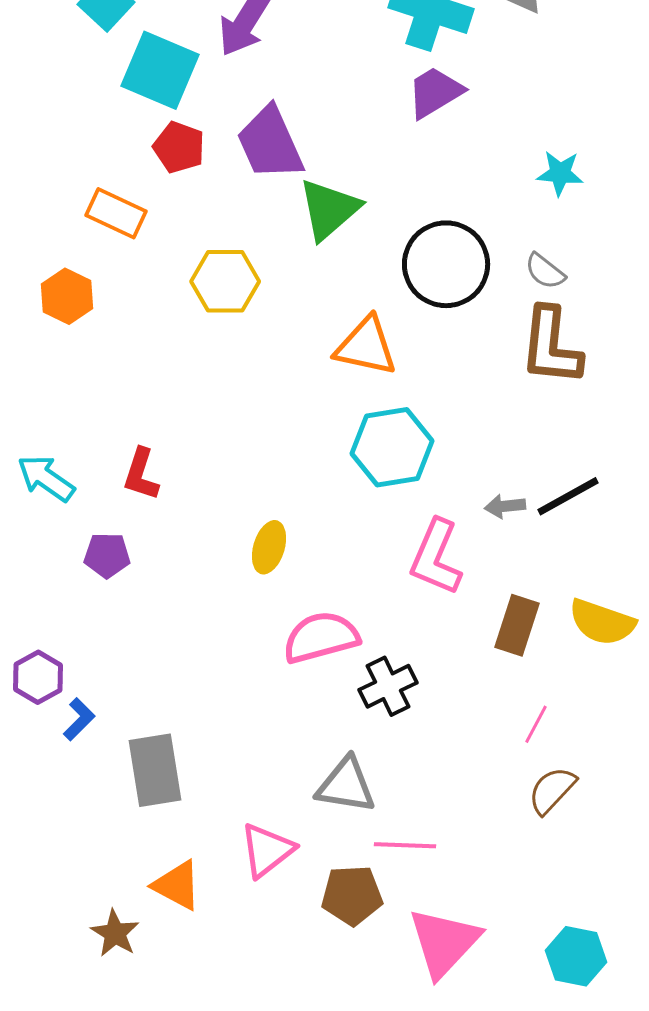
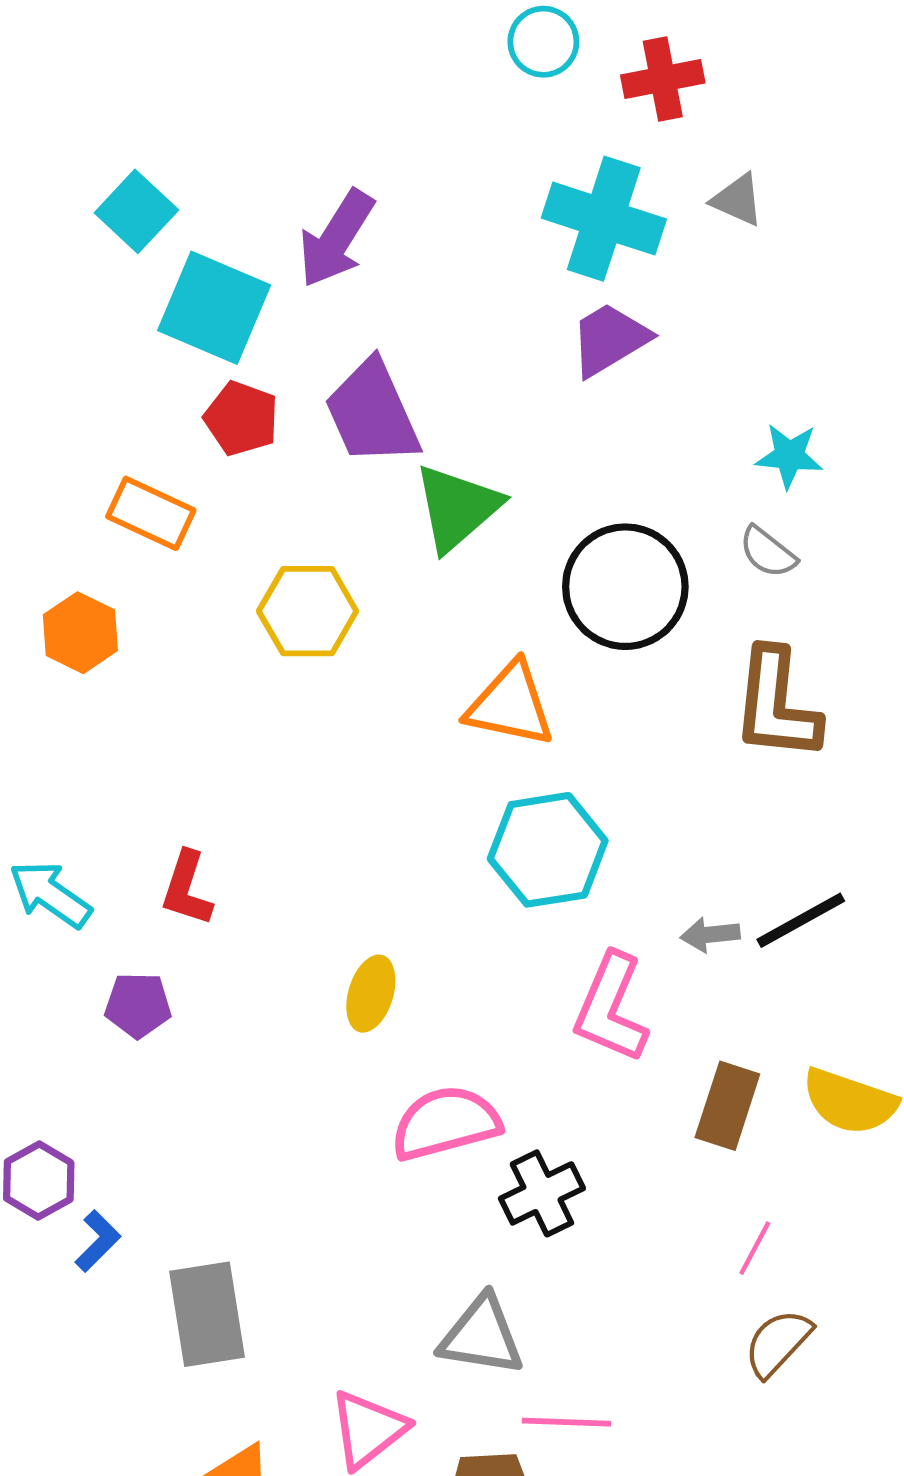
gray semicircle: (545, 271) -> (768, 552), moved

